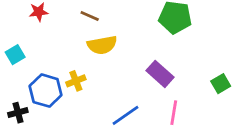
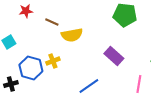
brown line: (90, 16) -> (52, 22), moved
pink line: (174, 113) -> (139, 84), moved

